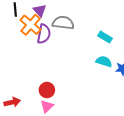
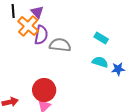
gray semicircle: (63, 23) -> (60, 45), moved
red circle: (47, 90) -> (44, 90), size x1.5

